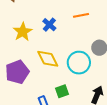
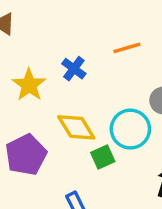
green square: (62, 91) -> (103, 157), moved

